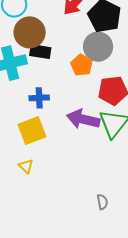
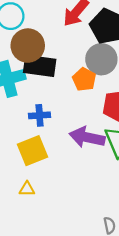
black rectangle: (40, 52) -> (40, 66), size x1.4
yellow triangle: (26, 166) -> (27, 189), turned -42

